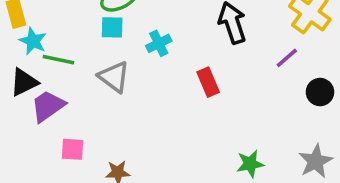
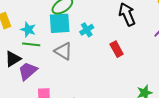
cyan square: (112, 27) -> (60, 23), size x1.6
cyan star: (33, 41) -> (28, 30), moved

